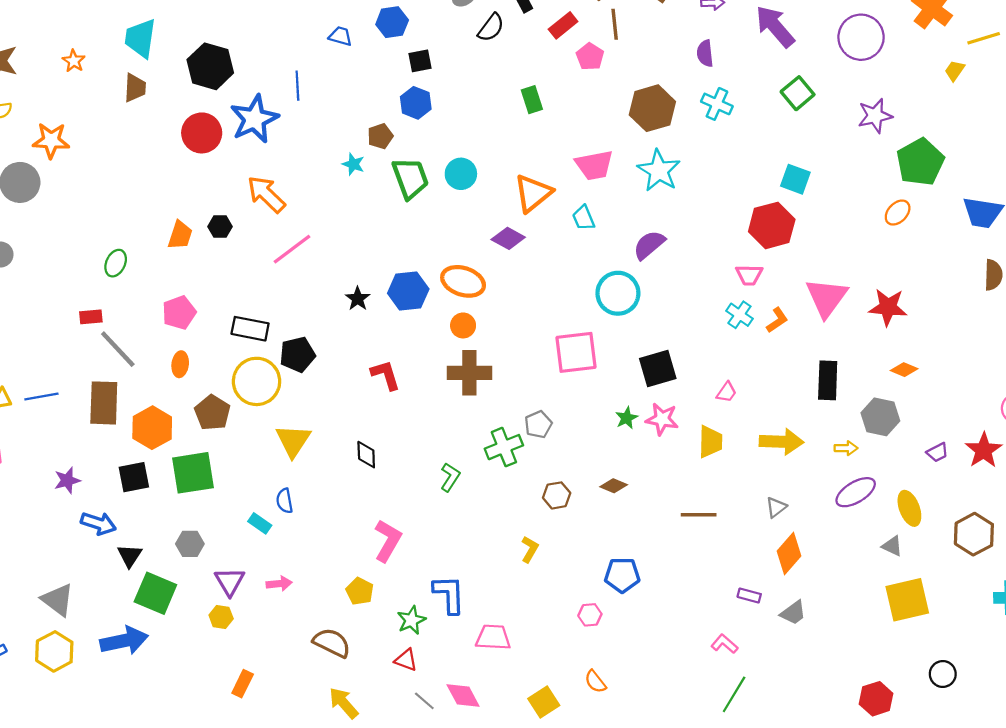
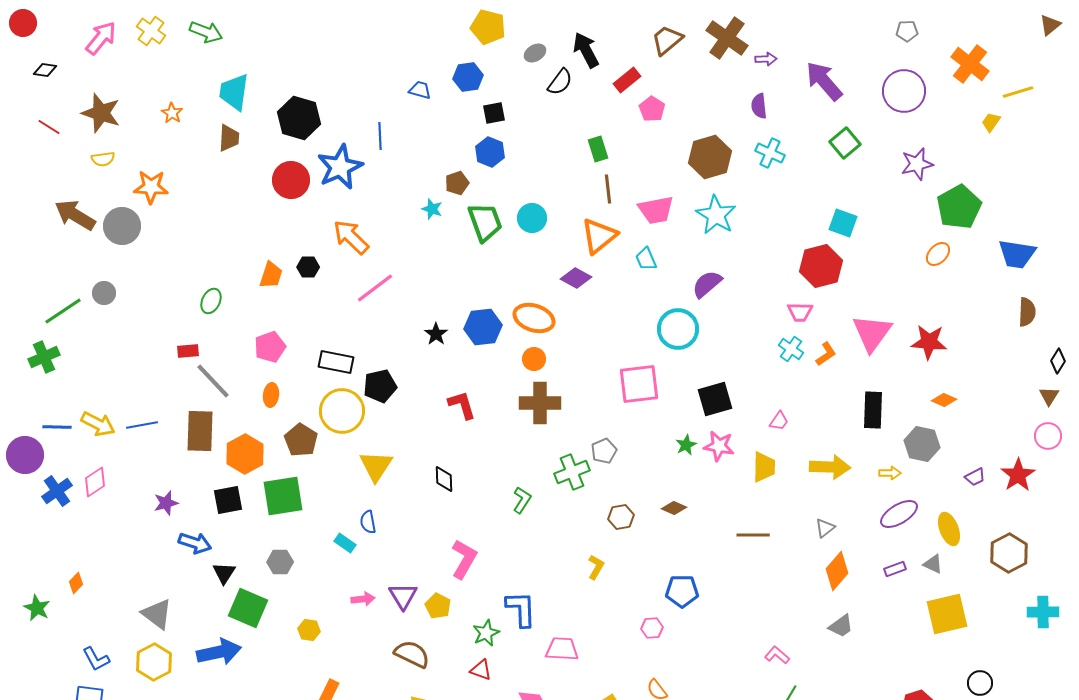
brown line: (615, 24) -> (608, 189), moved
purple triangle: (230, 581) -> (403, 596), moved
purple rectangle: (749, 595) -> (895, 569), moved, turned -35

